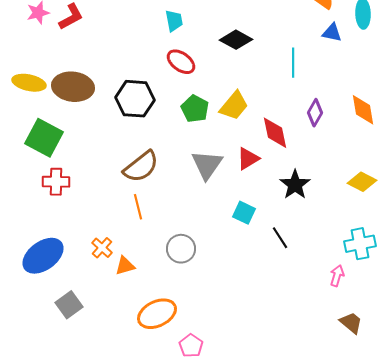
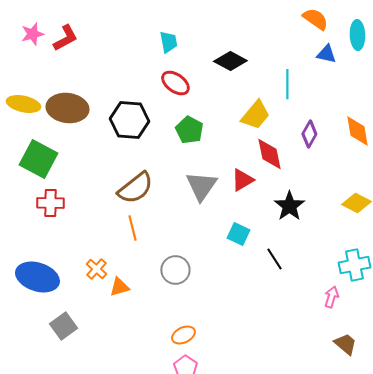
yellow trapezoid: (234, 106) -> (255, 115), moved
blue ellipse: (43, 256) -> (37, 277), turned 54
orange ellipse: (157, 314) -> (183, 335), moved, size x0.6

